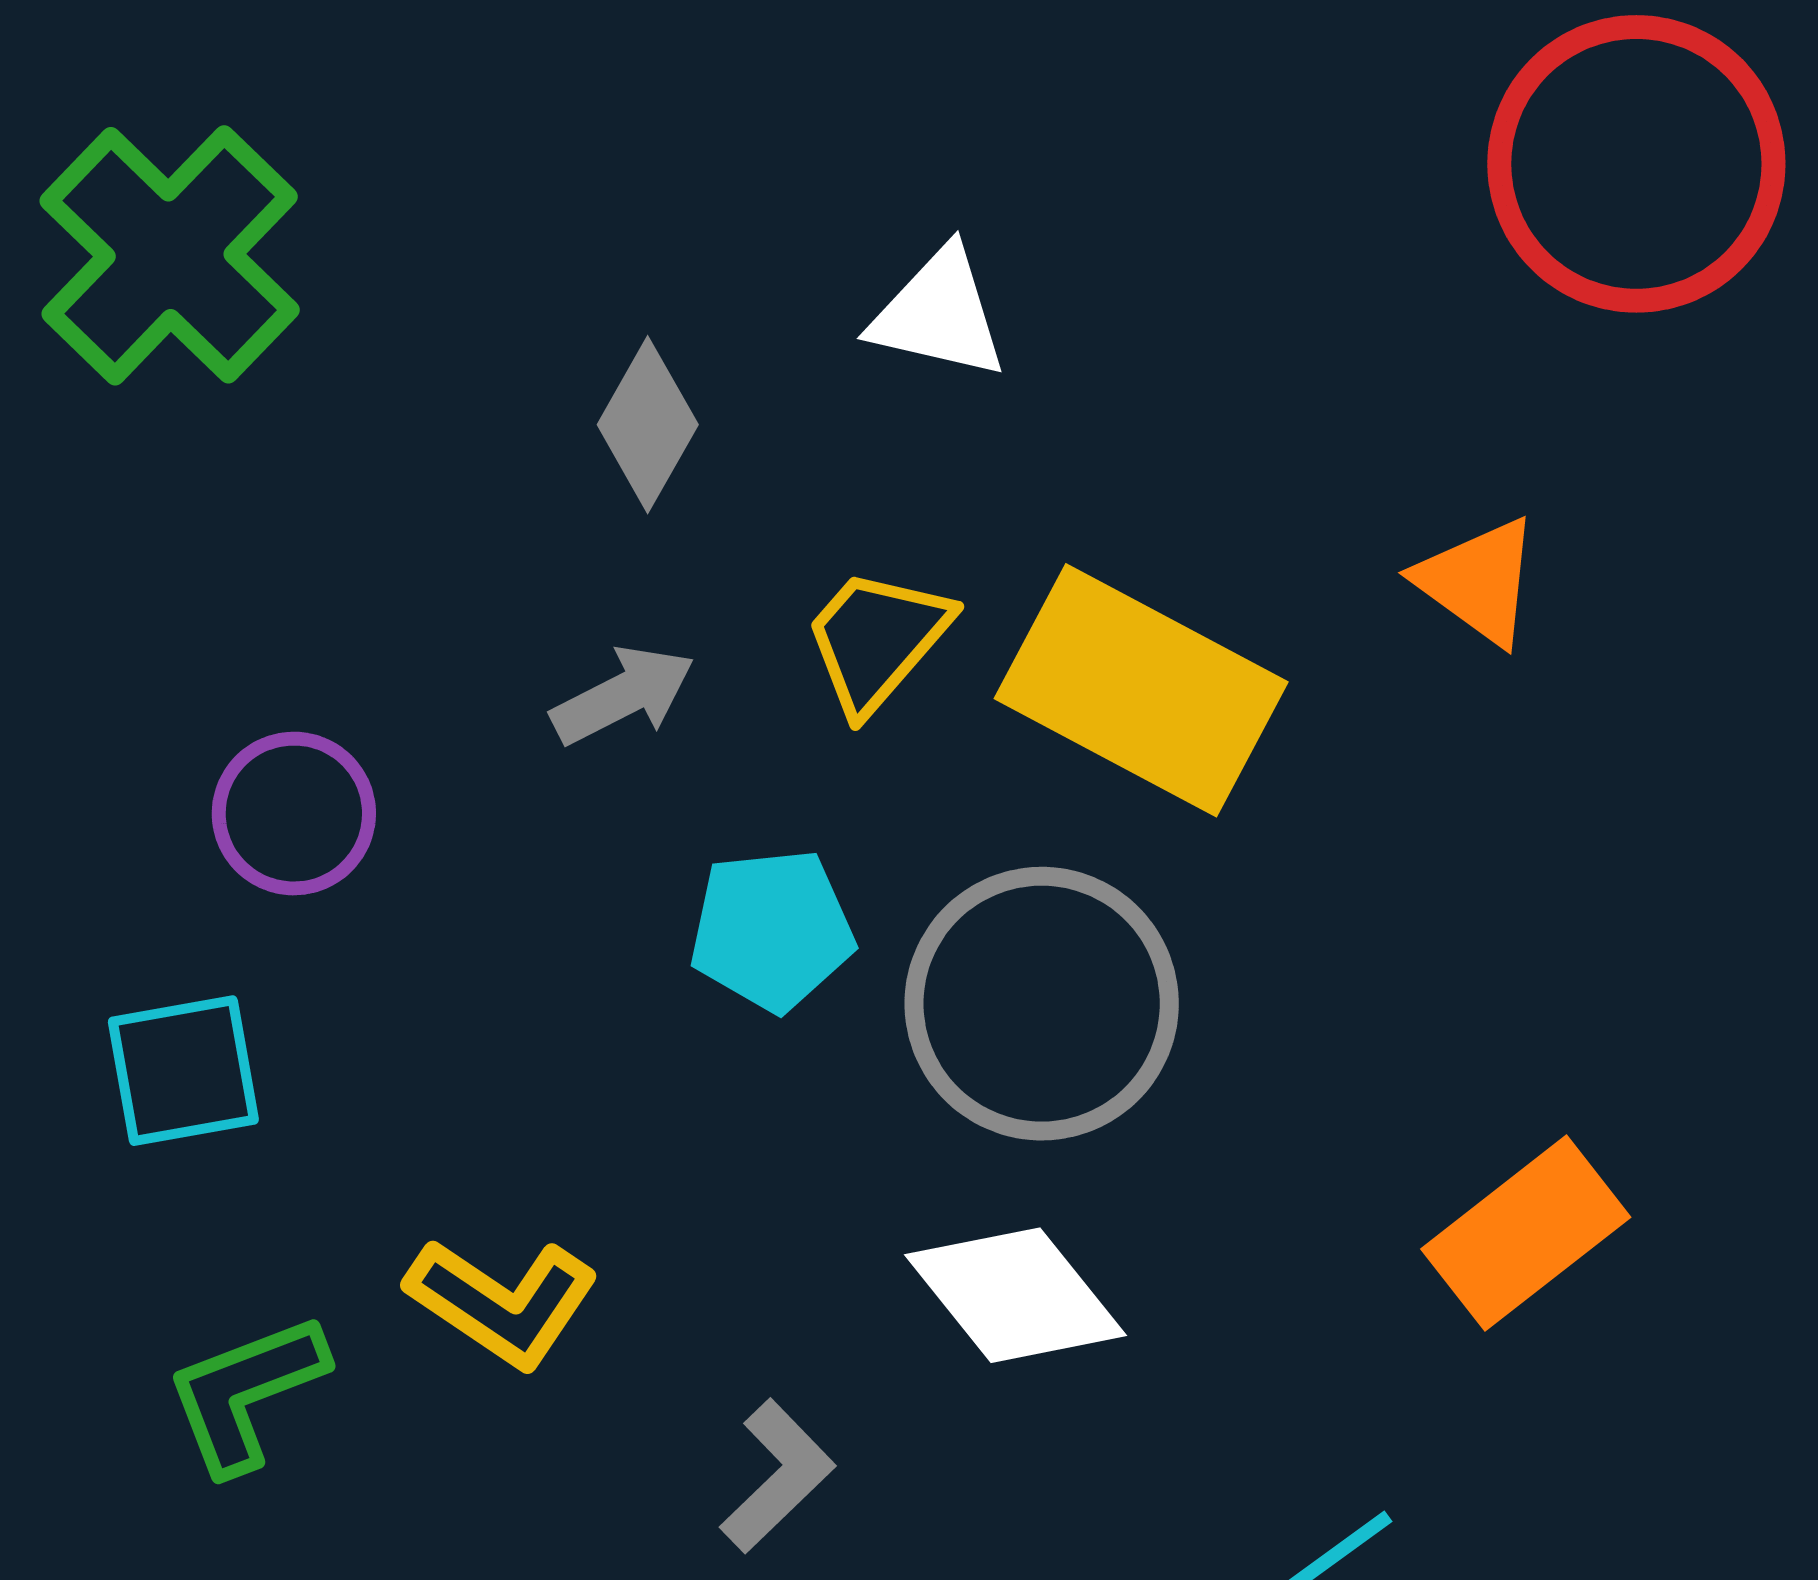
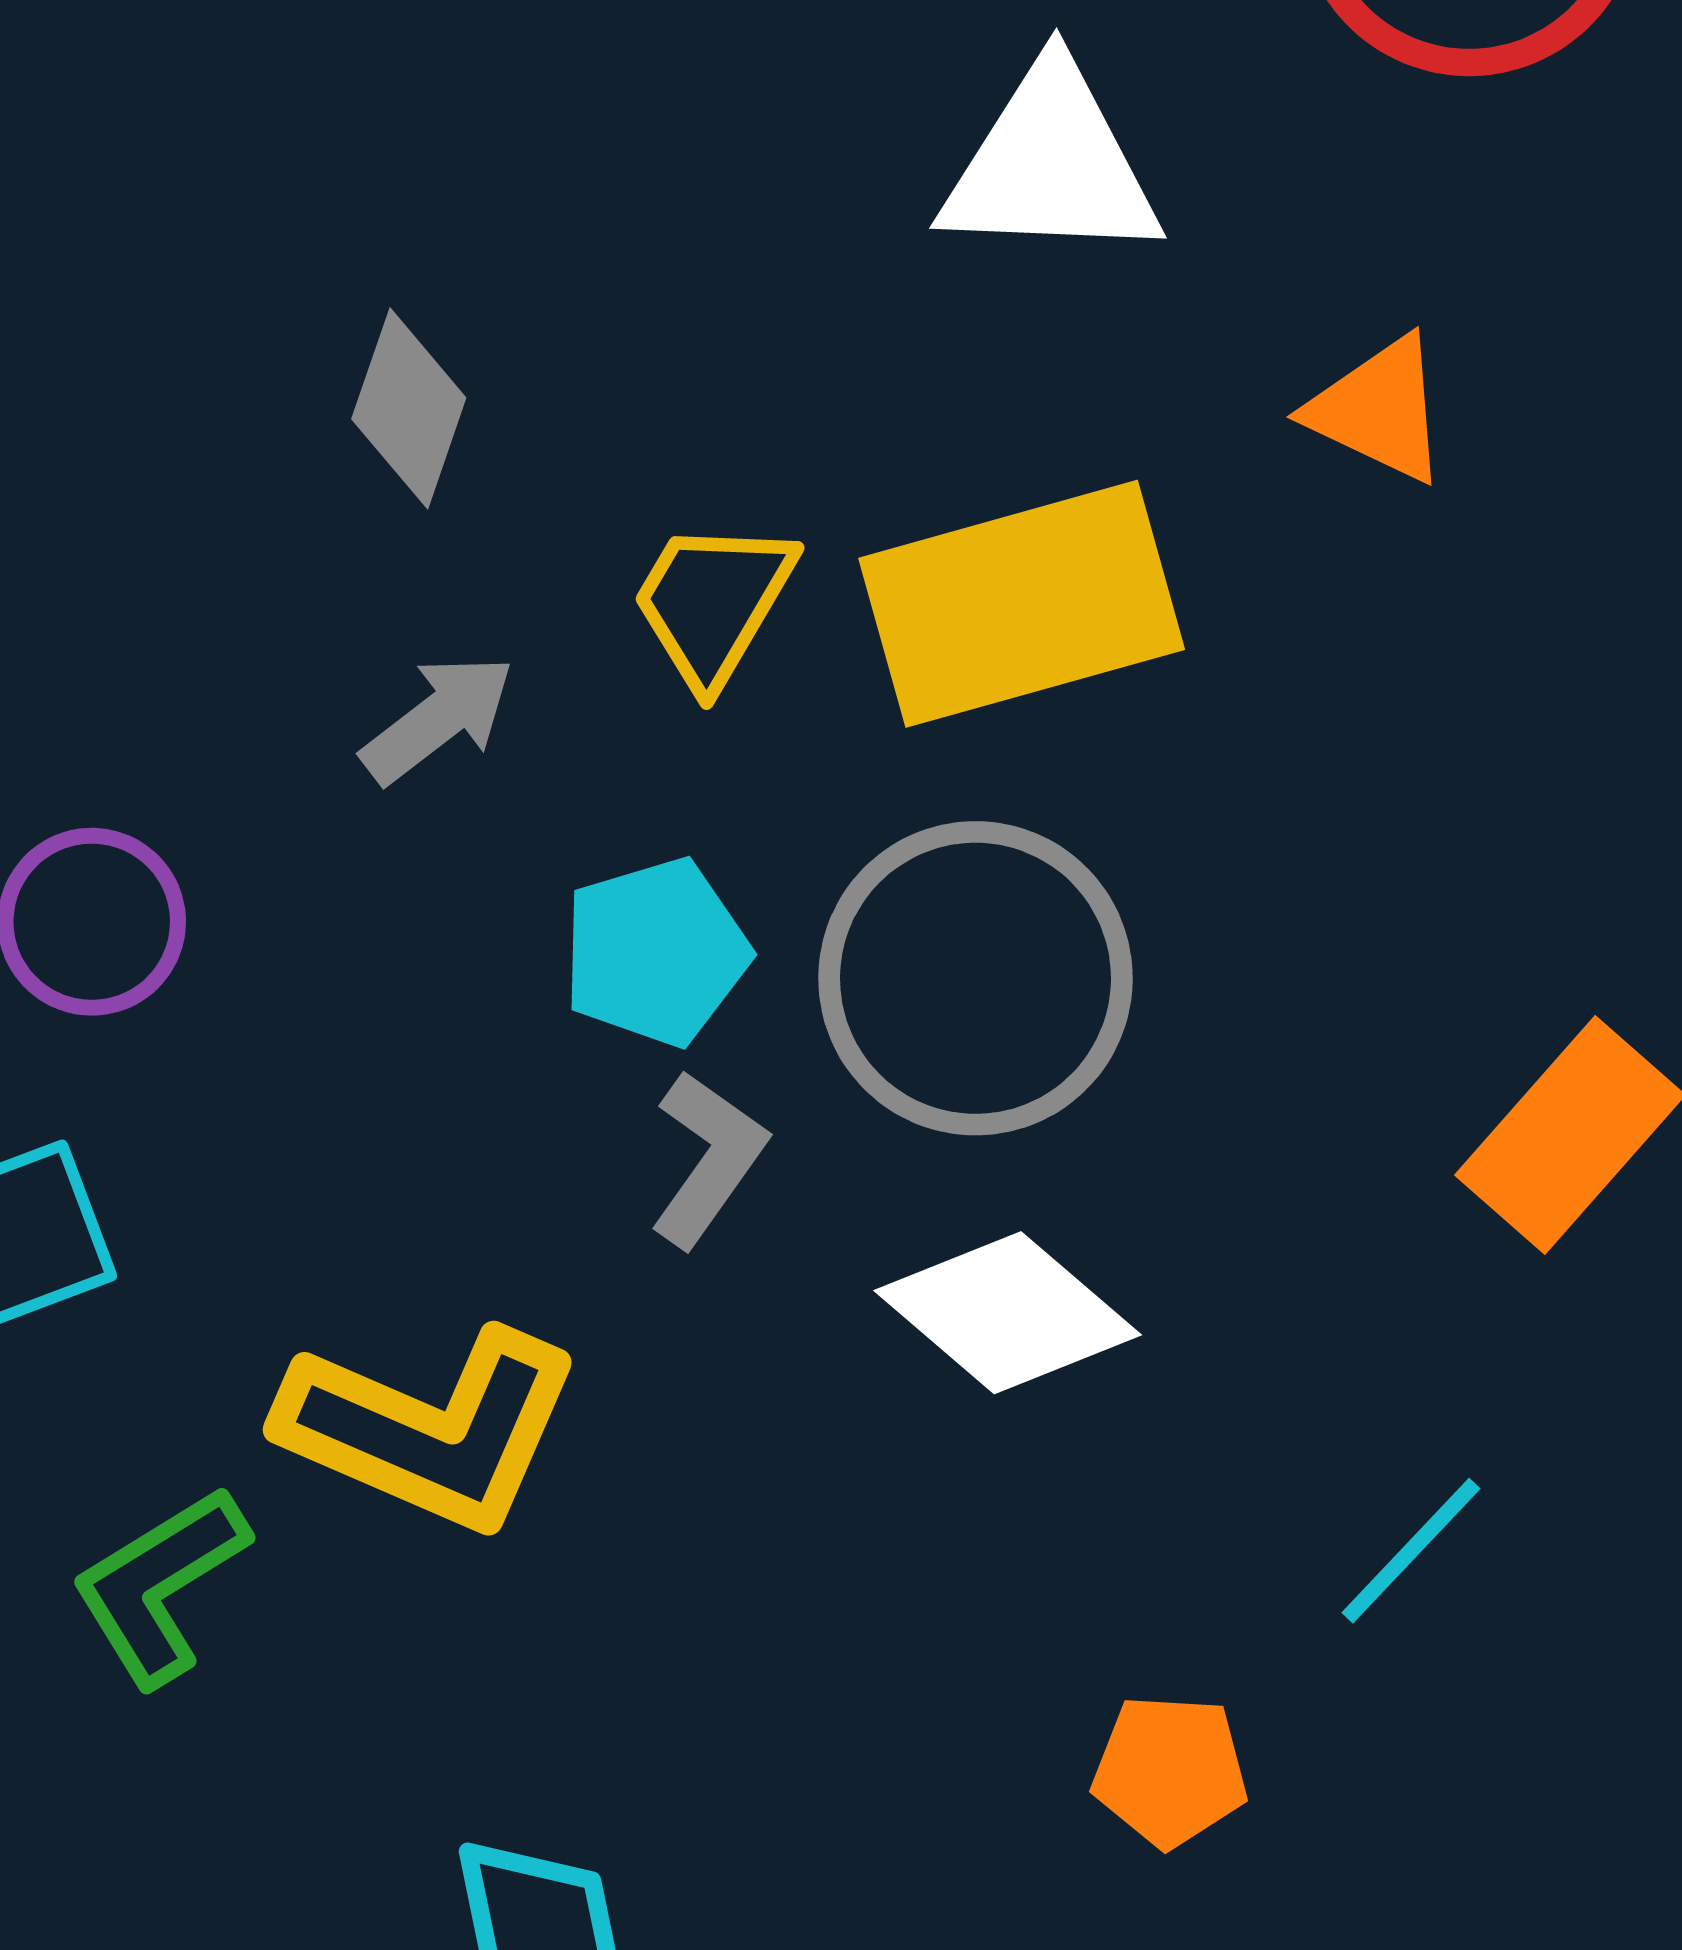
white triangle: (939, 314) -> (1051, 165), moved, size x1.4
yellow rectangle: (1141, 690) -> (1022, 604), turned -33
yellow L-shape: (502, 1302) -> (430, 1429), size x1.4
gray L-shape: (777, 1476) -> (708, 1159), moved

